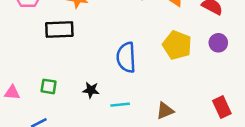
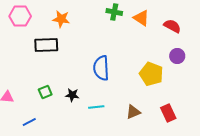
yellow pentagon: (177, 45) -> (151, 74), moved
green square: (49, 86) -> (45, 92), moved, turned -32
red rectangle: (222, 107) -> (168, 113), moved

